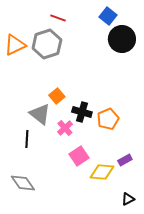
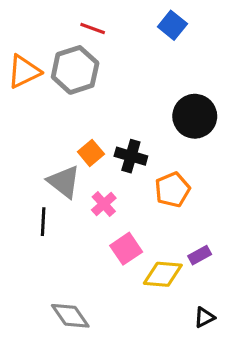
black circle: (122, 39) -> (195, 116), moved
black cross: (82, 112) -> (131, 156), moved
gray diamond: (23, 183) -> (70, 316), moved

